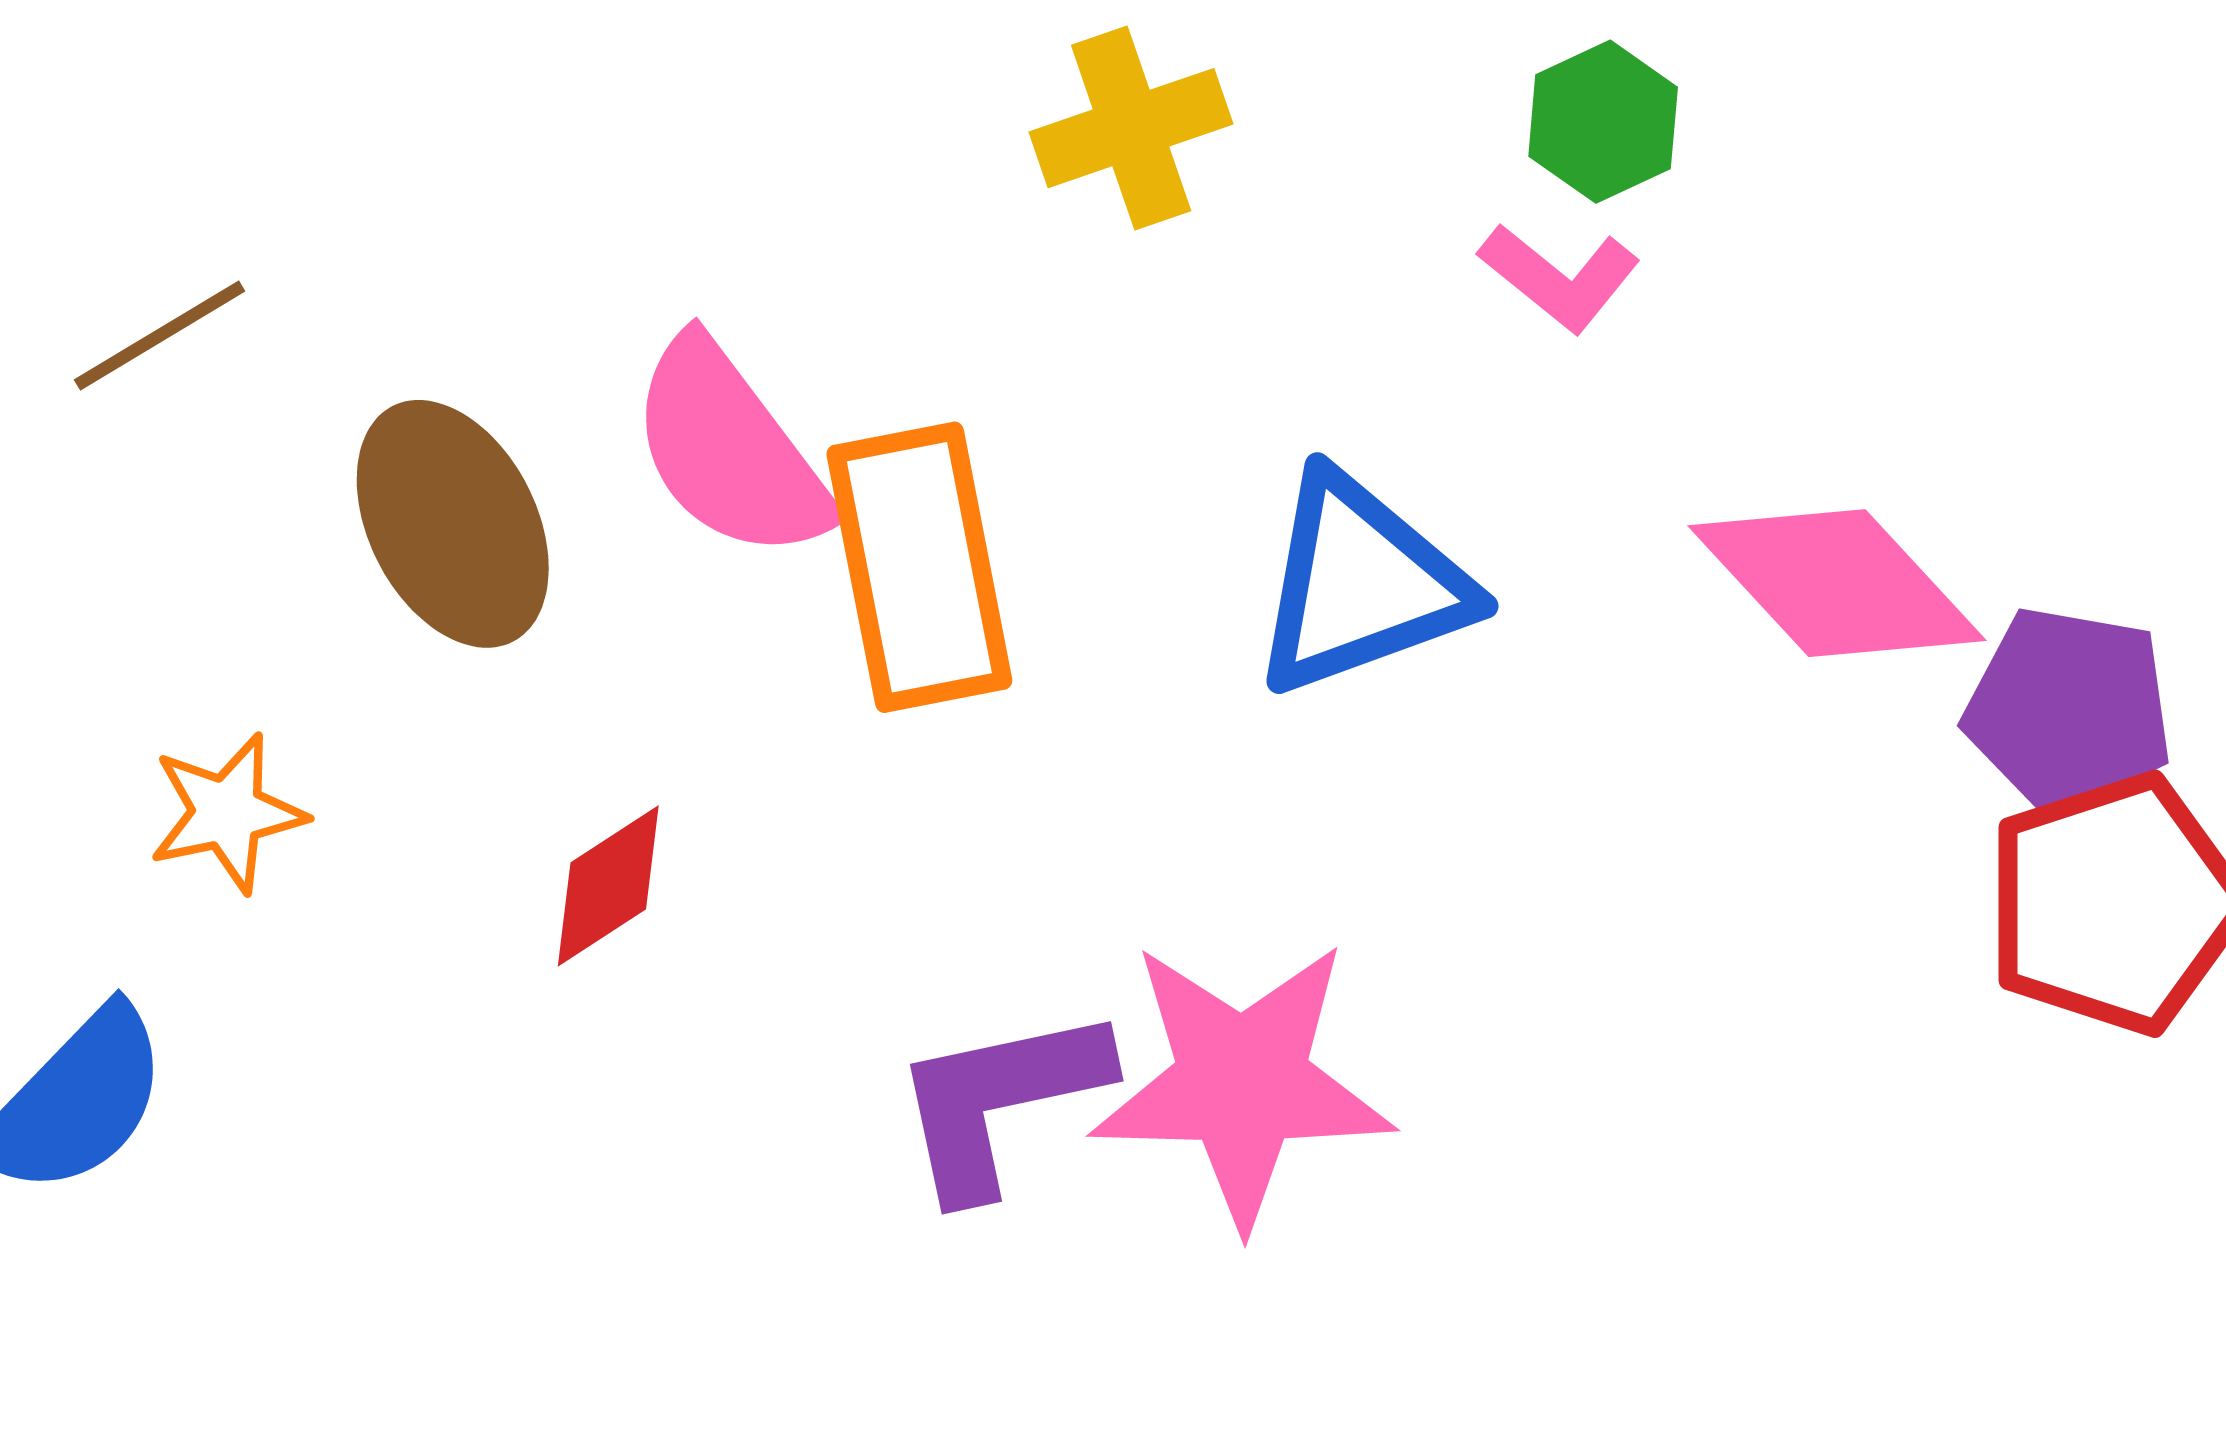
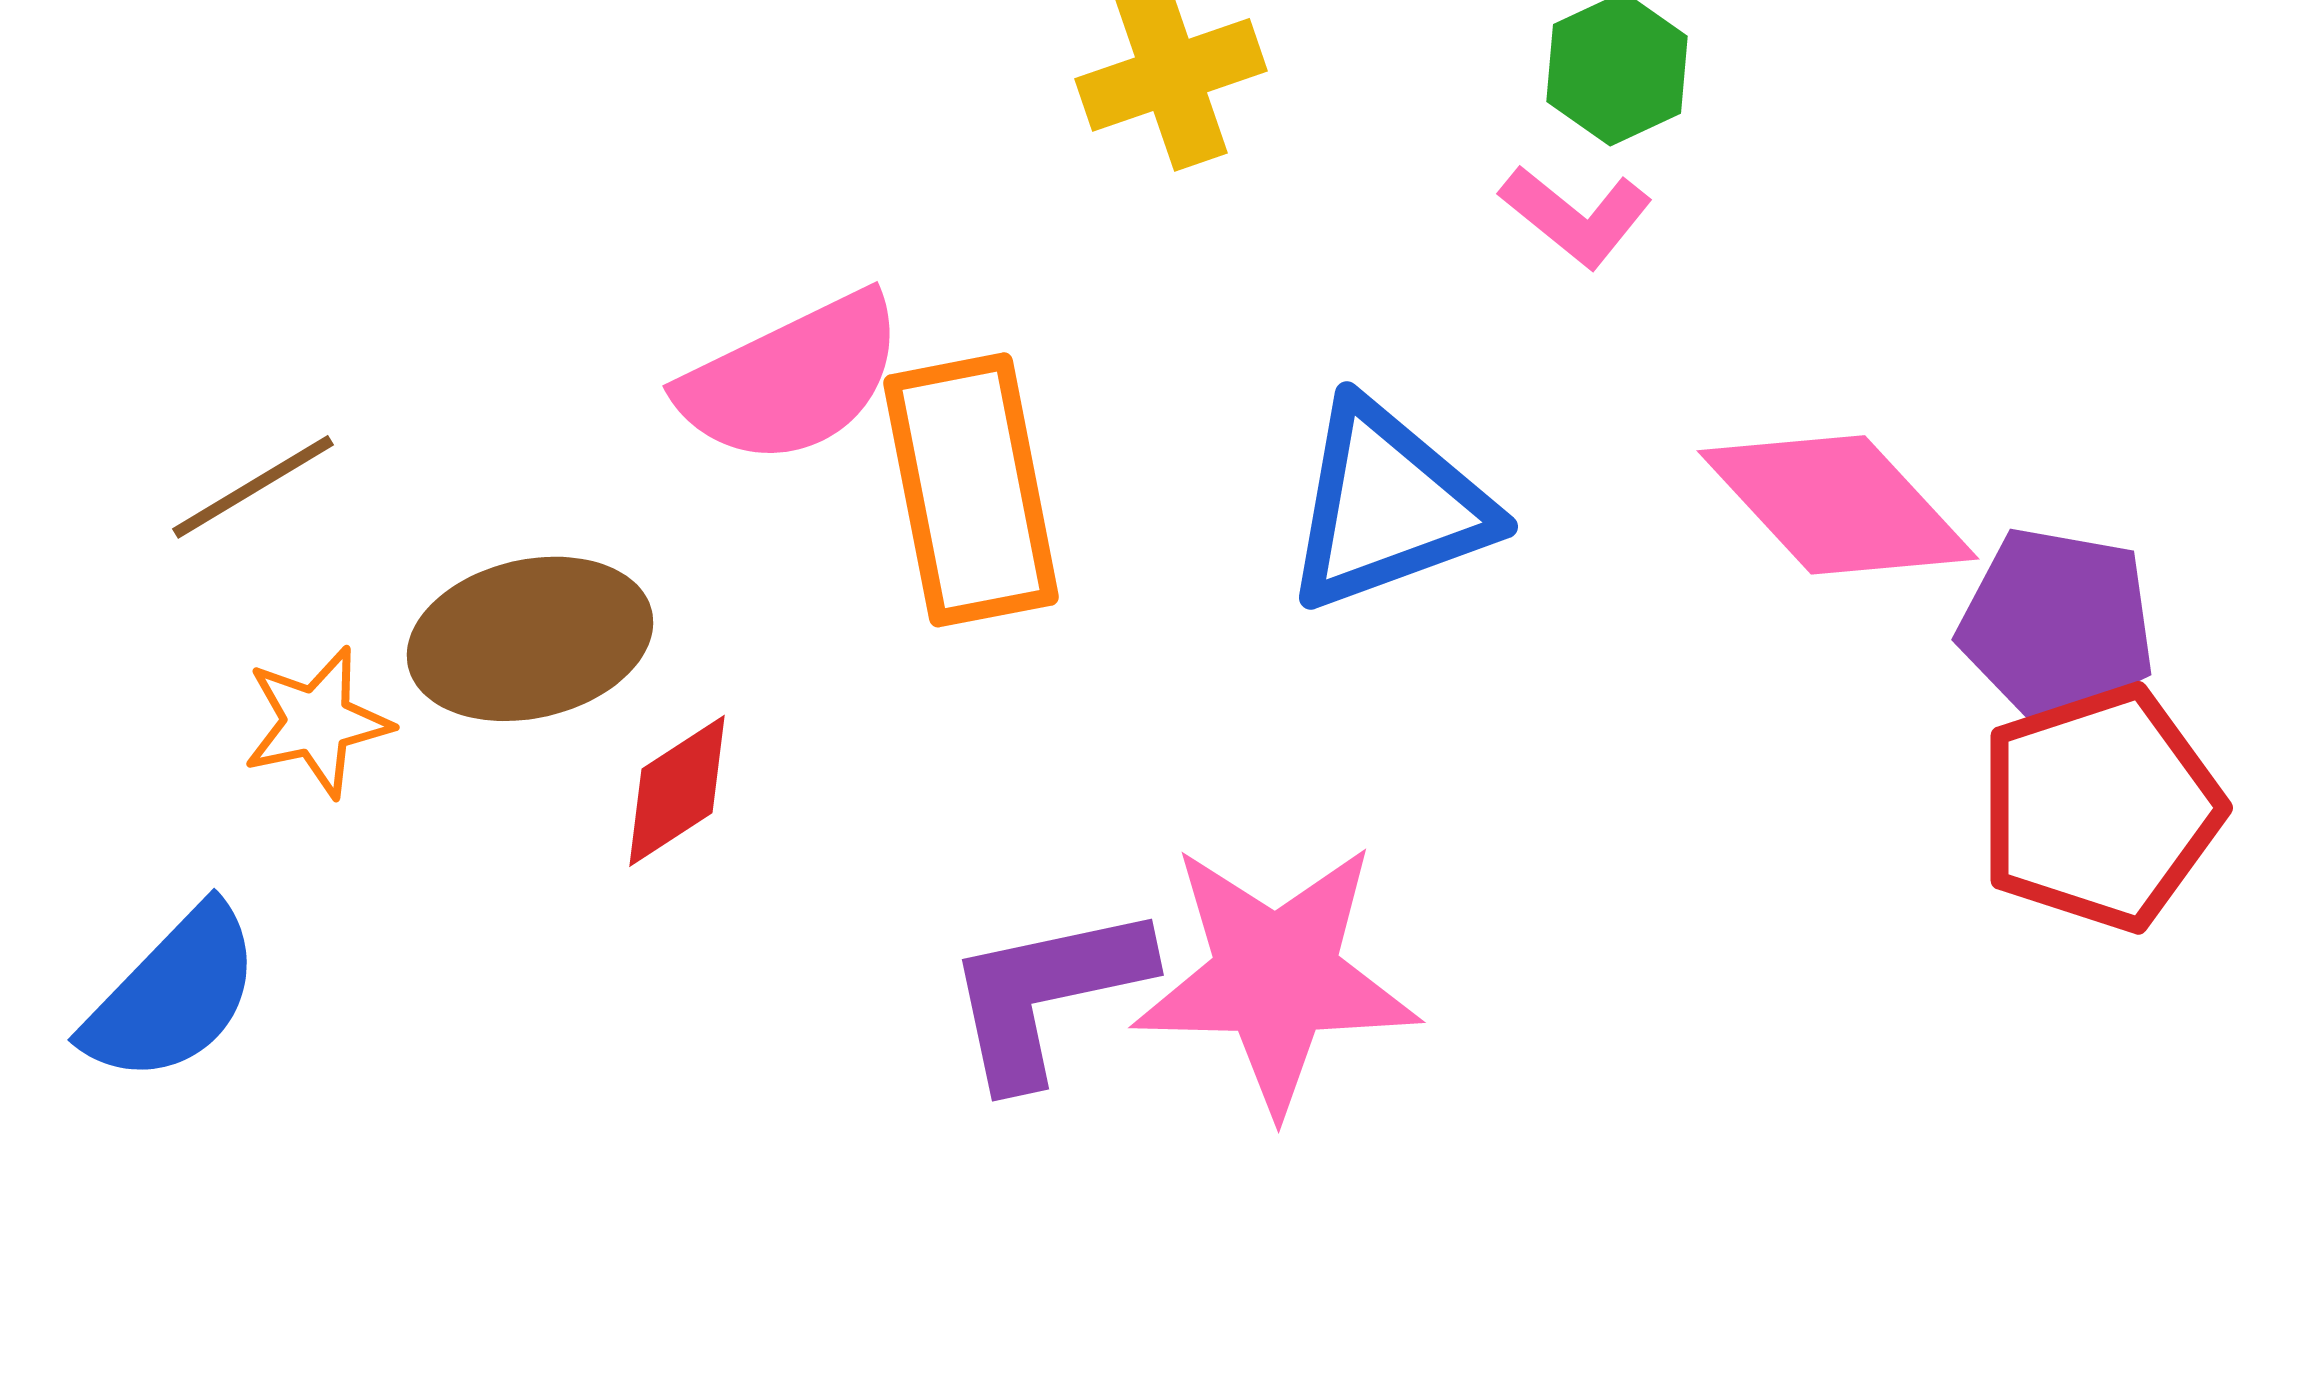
brown line: (160, 335) -> (253, 487), moved
pink semicircle: (730, 450) -> (792, 379), turned -79
brown ellipse: (453, 524) -> (530, 639), moved, turned -76

